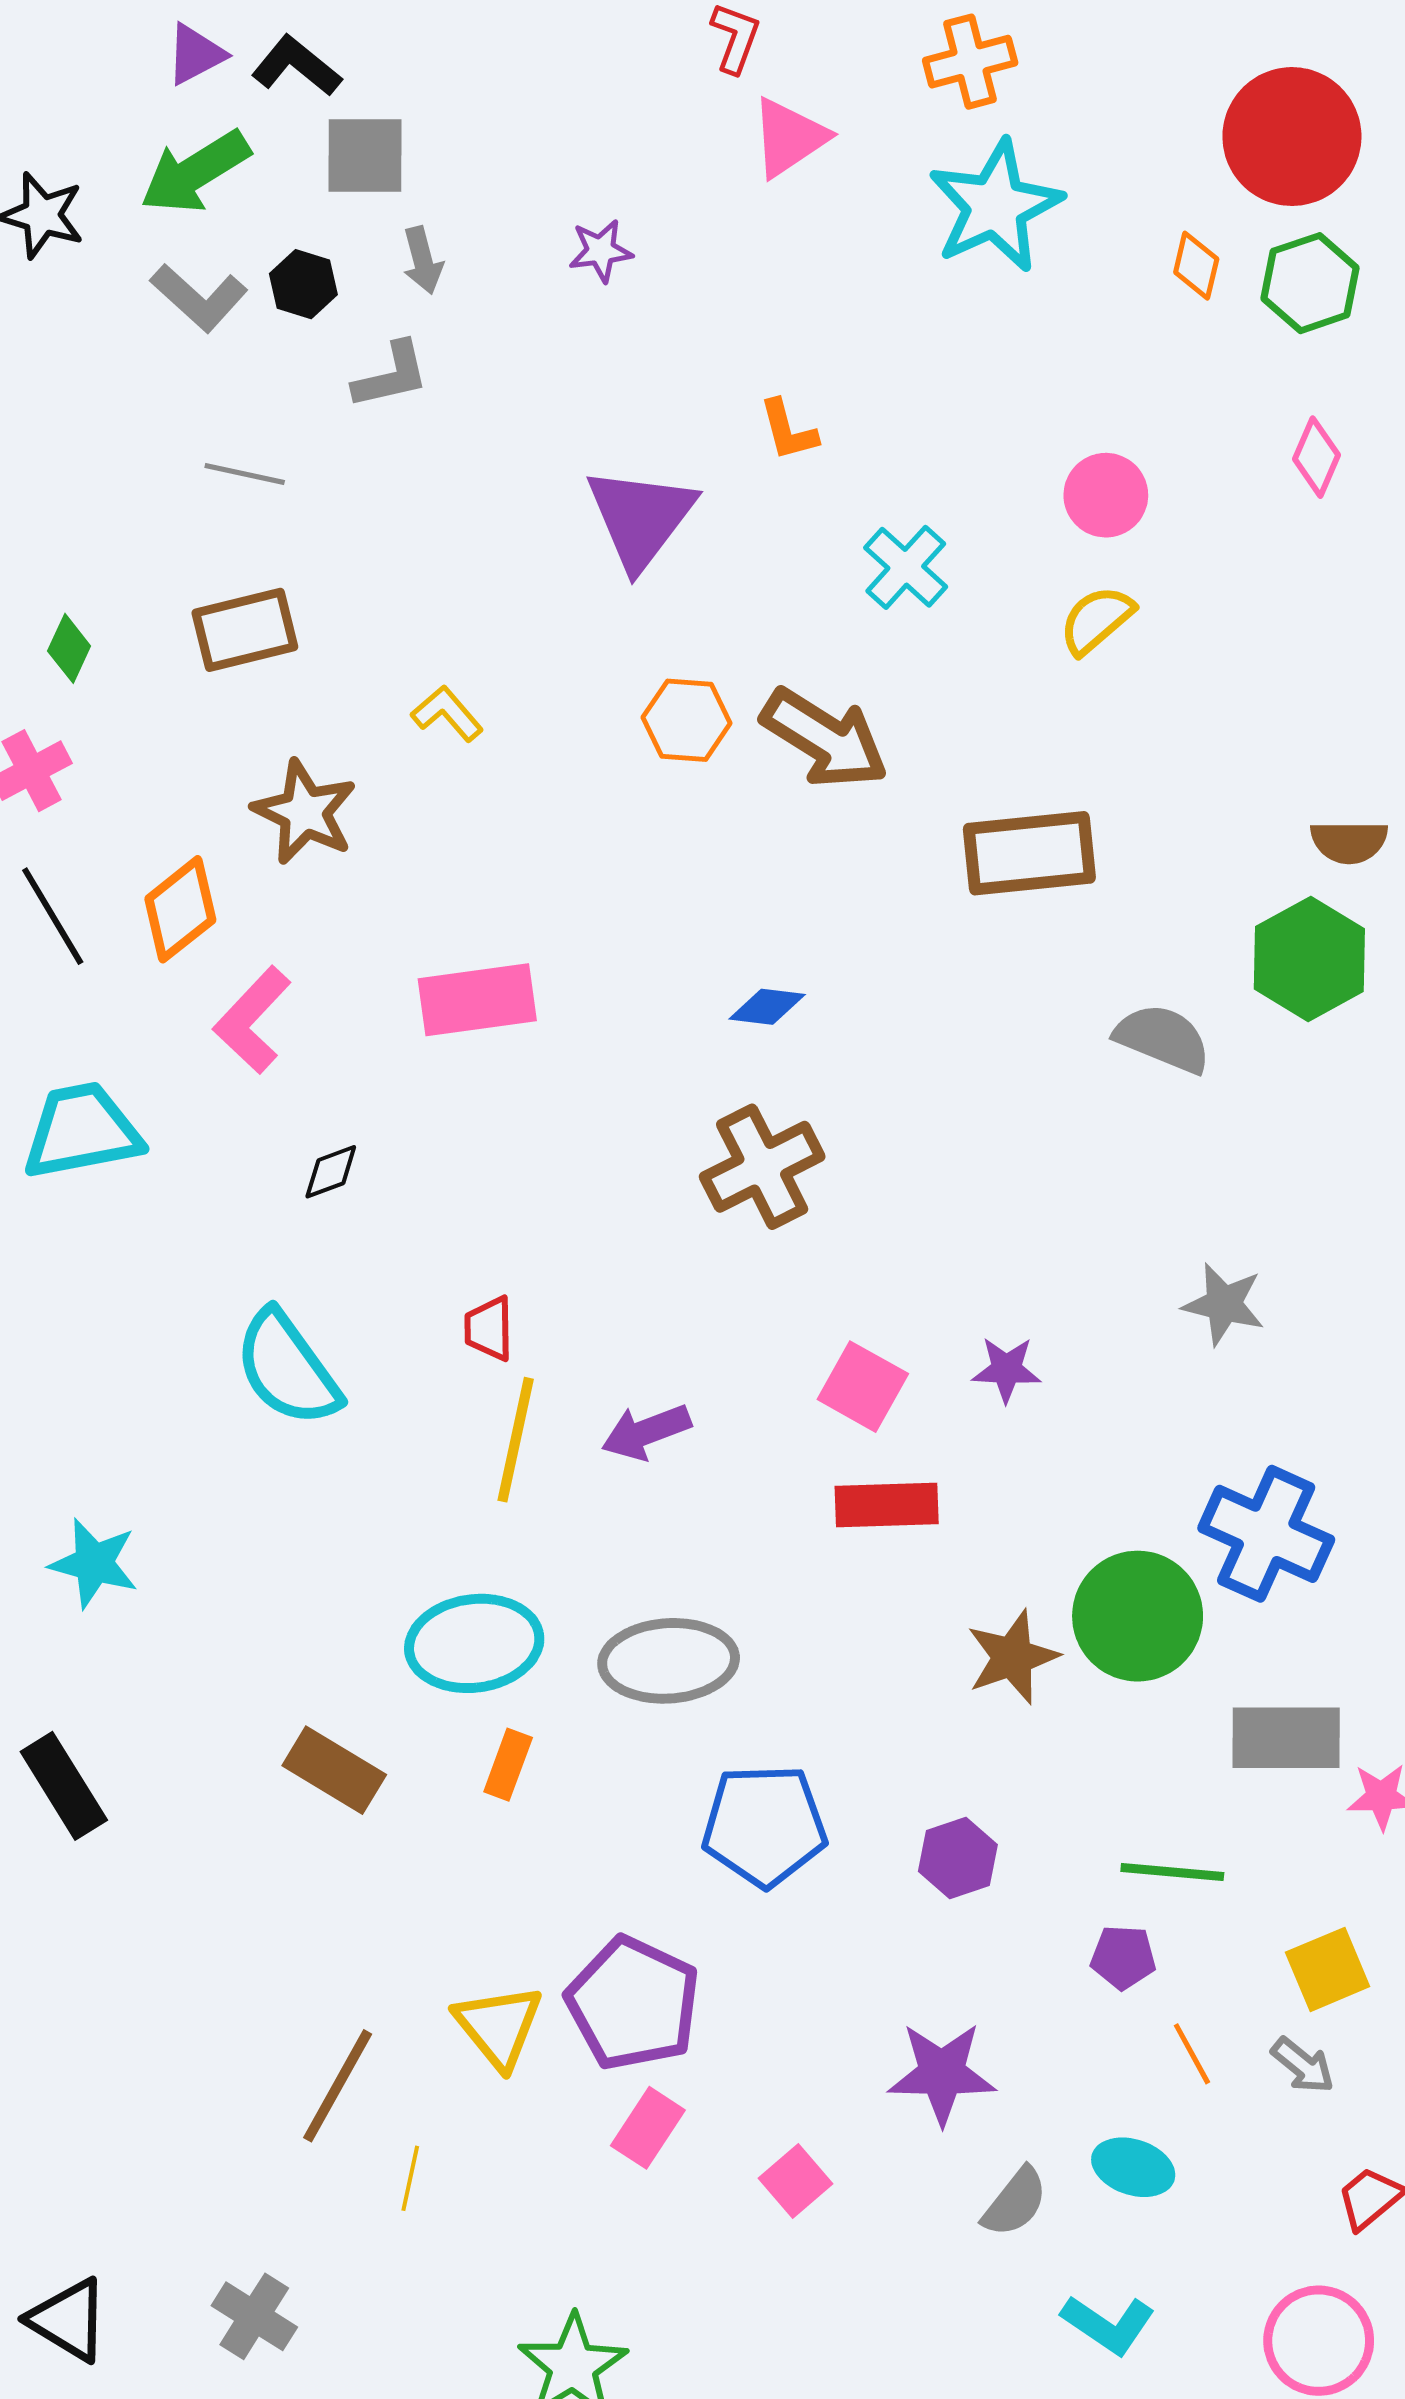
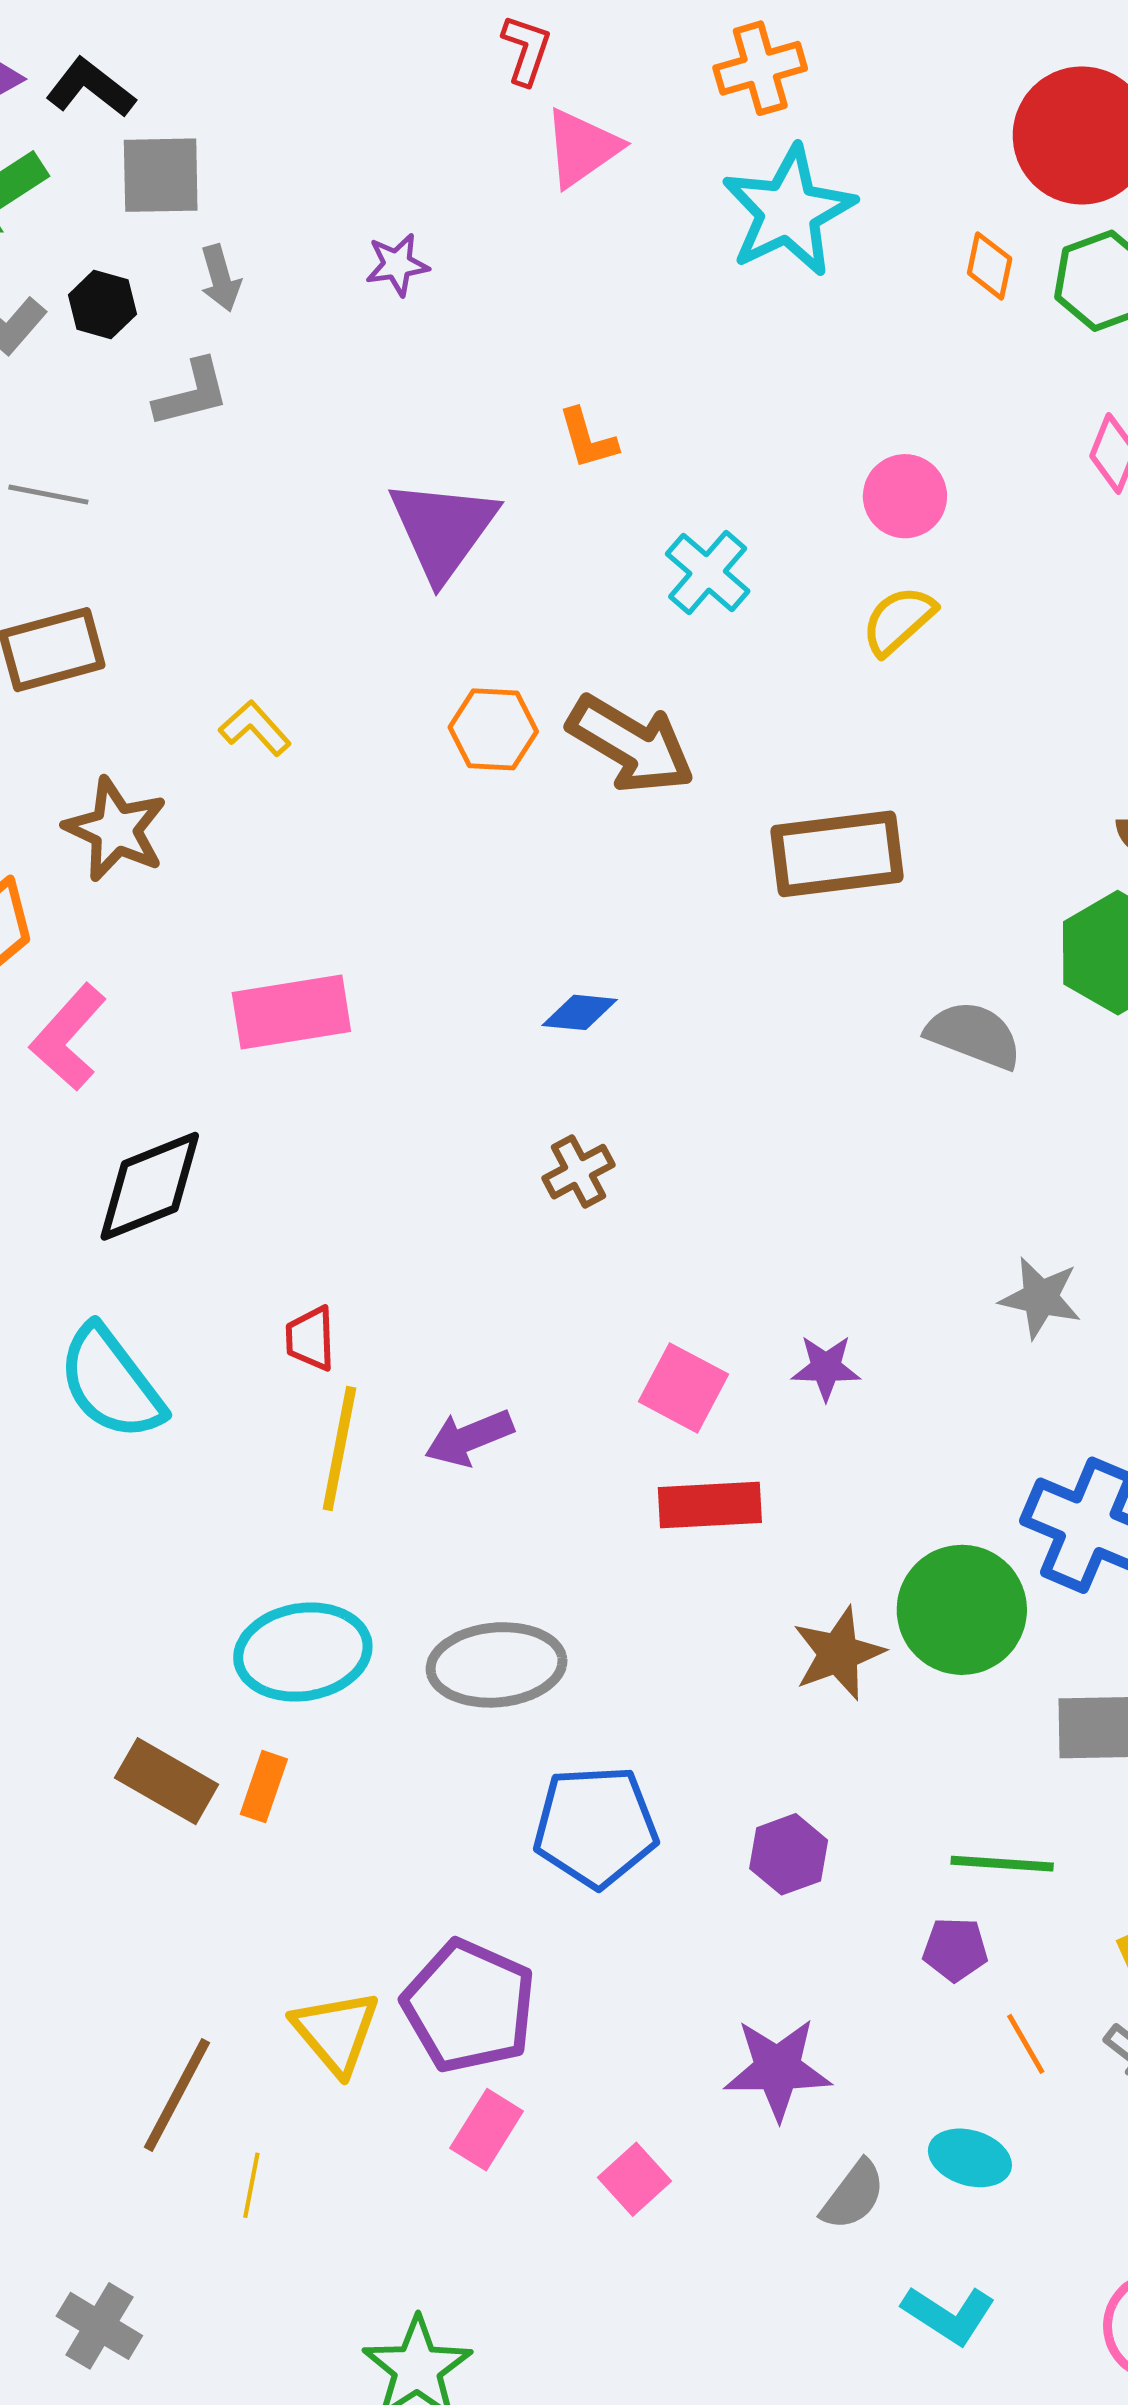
brown cross: (762, 1167) -> (578, 1172), size x0.6
black diamond: (331, 1172) -> (150, 1186), size x2.0
orange rectangle: (508, 1765) -> (264, 1787), moved

